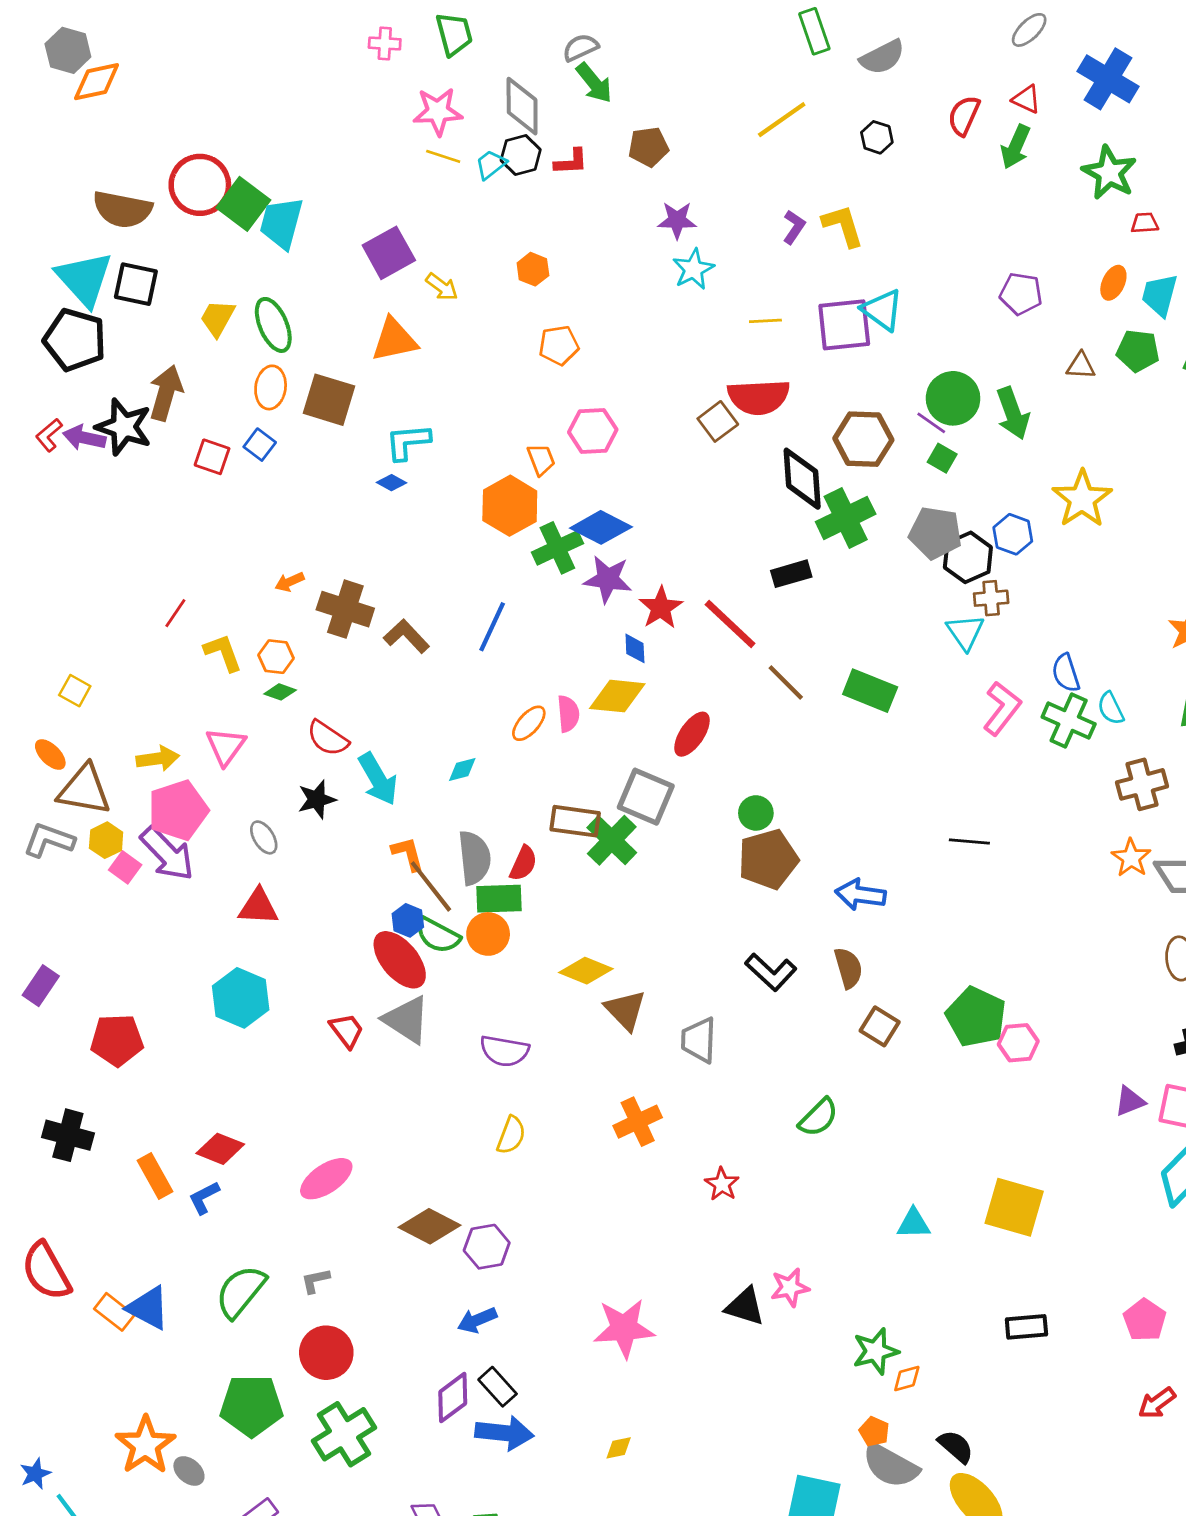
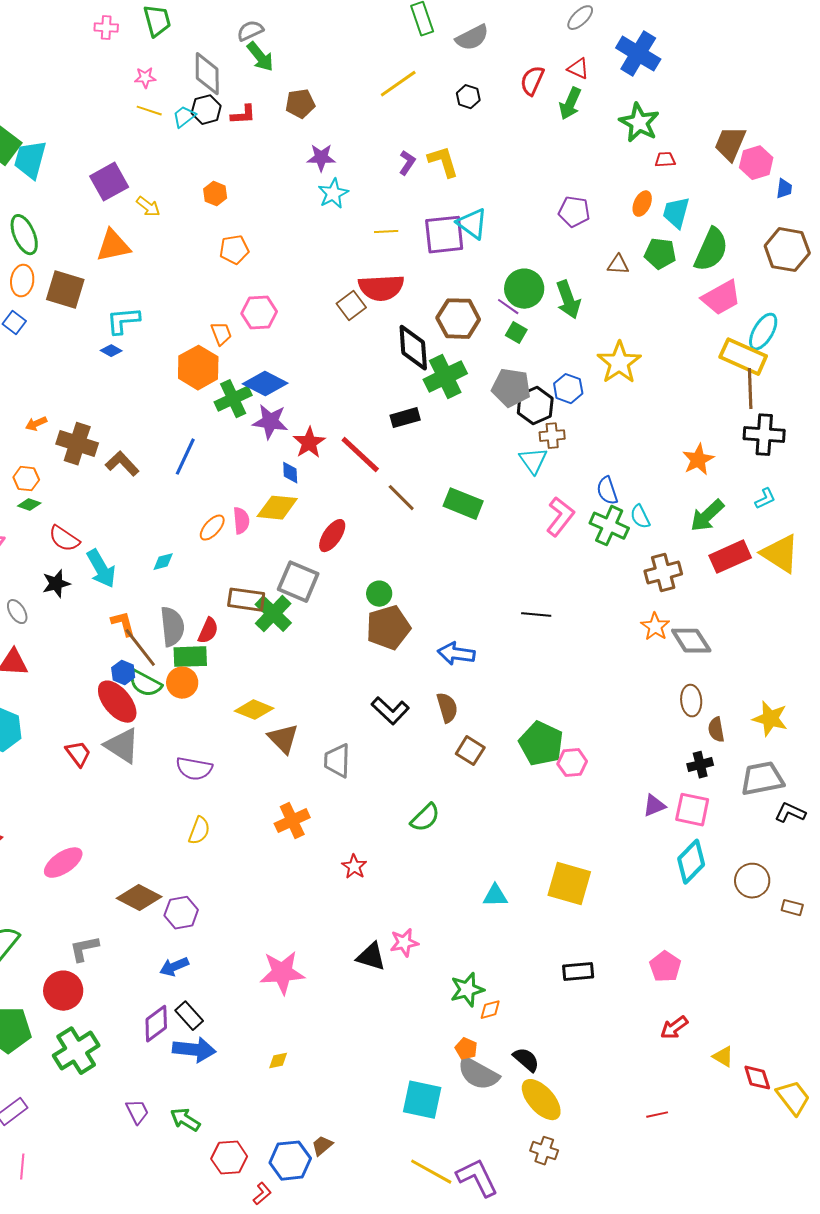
pink star: (438, 111) -> (145, 78), size x0.6
gray L-shape: (315, 1281) -> (84, 949), moved, size x1.4

